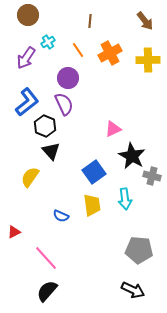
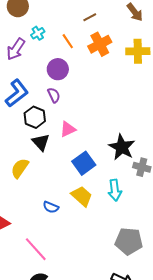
brown line: (90, 21) -> (90, 17), moved, turned 56
purple semicircle: (64, 104) -> (54, 95), size x0.7
pink triangle: (113, 129) -> (68, 129), moved
yellow trapezoid: (92, 205) -> (82, 196), turned -40

